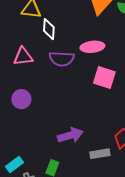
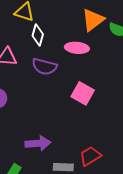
pink ellipse: (92, 47) -> (77, 48), moved

